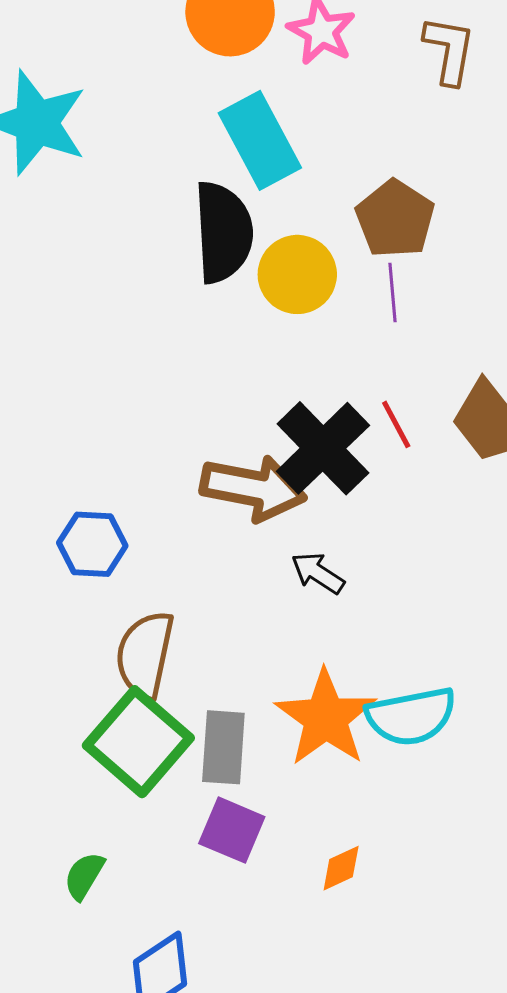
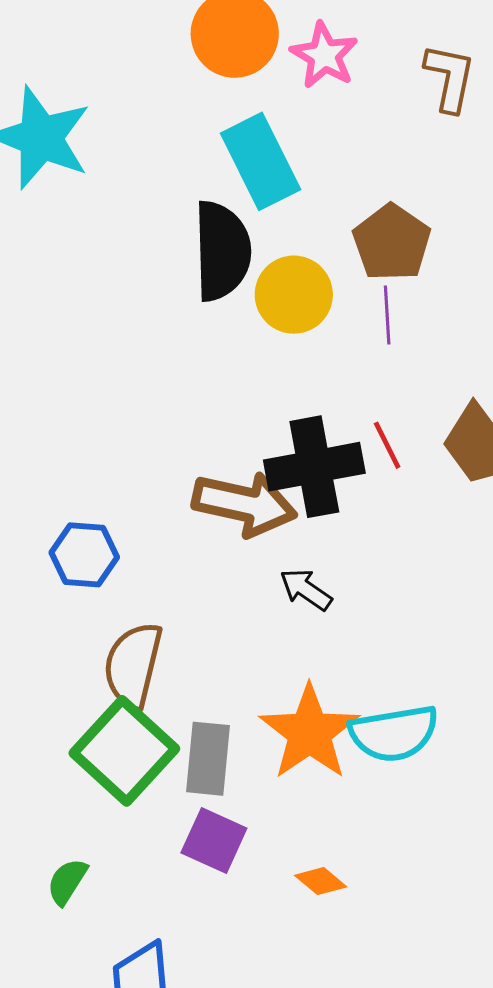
black cross: (323, 448) -> (314, 467), turned 32
orange diamond: (341, 868) -> (321, 881), turned 63

